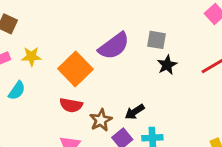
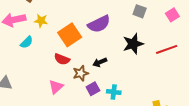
gray square: (156, 40) -> (140, 11), moved
black star: (167, 65) -> (133, 44), size x1.5
black arrow: (135, 112) -> (100, 62), moved

